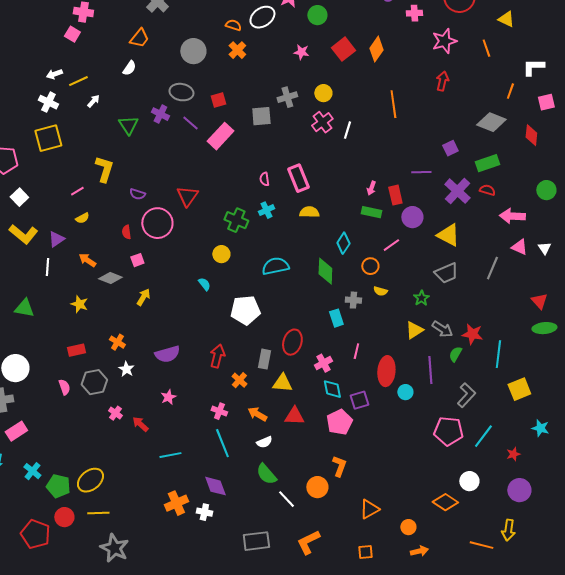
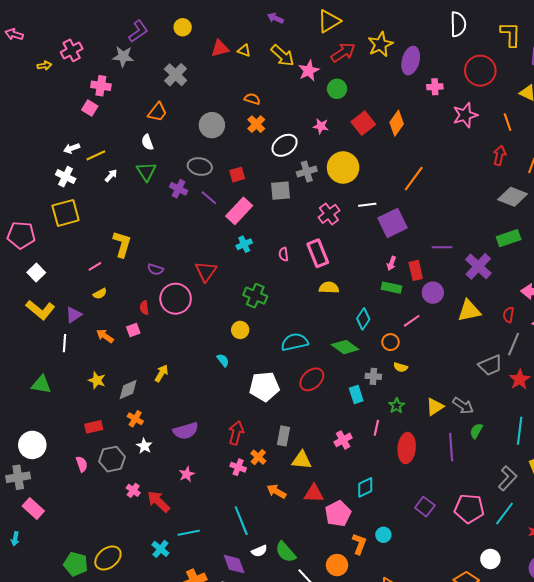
white ellipse: (262, 17) -> (285, 145), moved
white semicircle: (129, 68) -> (147, 142), turned 126
red arrow: (442, 81) -> (499, 155), moved
yellow circle: (323, 93) -> (343, 167), size x1.8
orange line: (393, 104) -> (414, 179), turned 44
pink cross: (322, 122) -> (329, 214), moved
green triangle: (128, 125) -> (146, 172), moved
white line: (347, 130) -> (367, 205), turned 66
purple square: (450, 148) -> (392, 223), moved, size x1.8
red semicircle: (487, 190) -> (509, 315), moved, turned -98
cyan cross: (266, 210) -> (244, 244), moved
yellow triangle: (448, 235) -> (469, 311), turned -40
pink square: (137, 260) -> (133, 330), moved
green diamond: (325, 271) -> (345, 347), turned -56
gray trapezoid: (446, 273) -> (490, 365), moved
gray diamond: (110, 278) -> (128, 389), moved, turned -45
green star: (421, 298) -> (397, 406), moved
red star: (472, 334) -> (520, 379), moved, turned 30
red ellipse: (292, 342) -> (312, 379), moved, turned 30
cyan diamond: (332, 389) -> (365, 487), moved, turned 75
cyan circle: (405, 392) -> (383, 535), moved
gray L-shape: (466, 395) -> (508, 478), moved
purple square: (359, 400) -> (425, 507), moved, turned -36
pink cross: (219, 411) -> (238, 467), moved
pink pentagon: (339, 422) -> (338, 514), moved
red arrow: (140, 424) -> (158, 501), size x1.4
pink rectangle: (16, 431) -> (33, 509), turned 75
white semicircle: (264, 442) -> (259, 551), moved
cyan cross: (32, 471) -> (160, 549), moved

